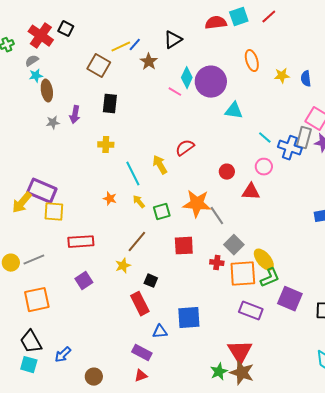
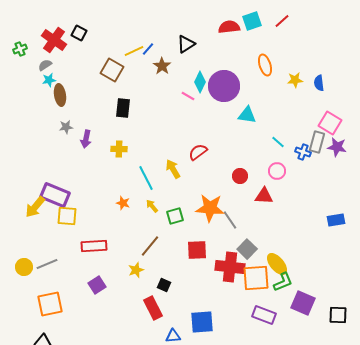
purple arrow: (75, 115) -> (86, 139), moved
blue cross: (290, 148) -> (303, 152), size x0.7
red cross: (217, 263) -> (230, 267), size x2.0

